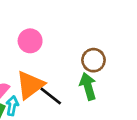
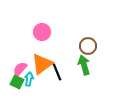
black line: (51, 96) -> (57, 72), turned 30

